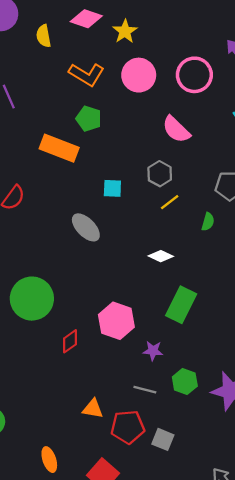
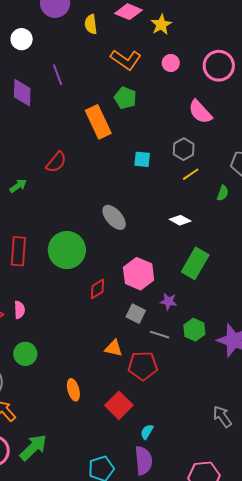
pink circle: (139, 75) -> (171, 63), size x0.6
orange rectangle: (59, 148) -> (98, 122), turned 40
gray ellipse: (86, 227) -> (114, 217), moved
gray square: (163, 439) -> (136, 314), moved

